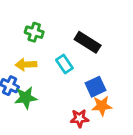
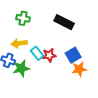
cyan rectangle: (64, 64) -> (37, 53), moved
red star: (79, 118) -> (49, 55), moved

